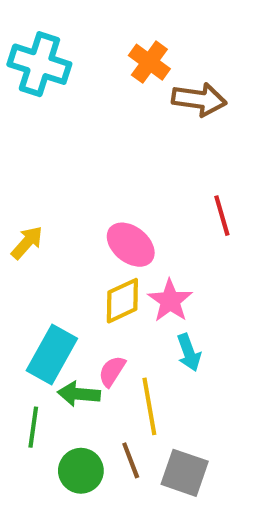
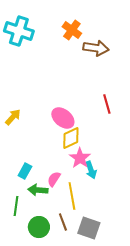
yellow diamond: (122, 301) -> (71, 138), moved
pink star: (170, 301) -> (80, 158), moved
cyan rectangle: (52, 355) -> (25, 171), size x0.6

